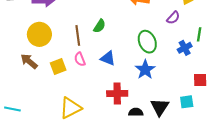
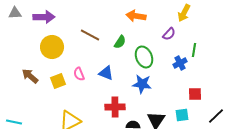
green semicircle: (100, 26) -> (120, 42), moved
yellow circle: (39, 34) -> (52, 47), moved
brown line: (78, 35) -> (90, 35), moved, turned -54
blue star: (145, 70) -> (142, 84), turned -30

